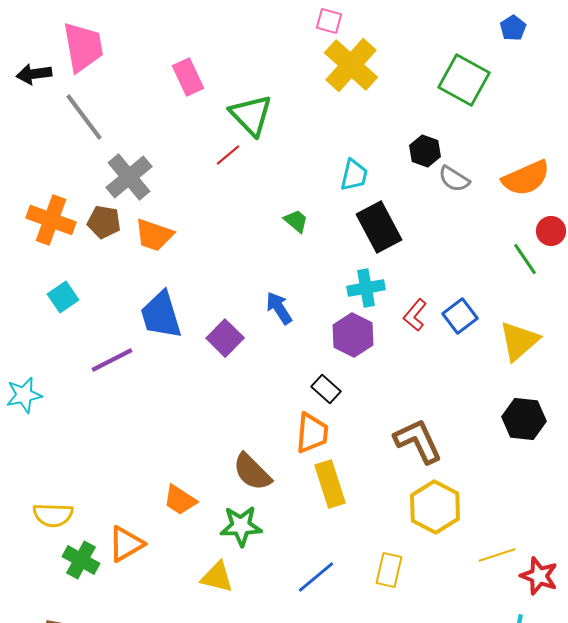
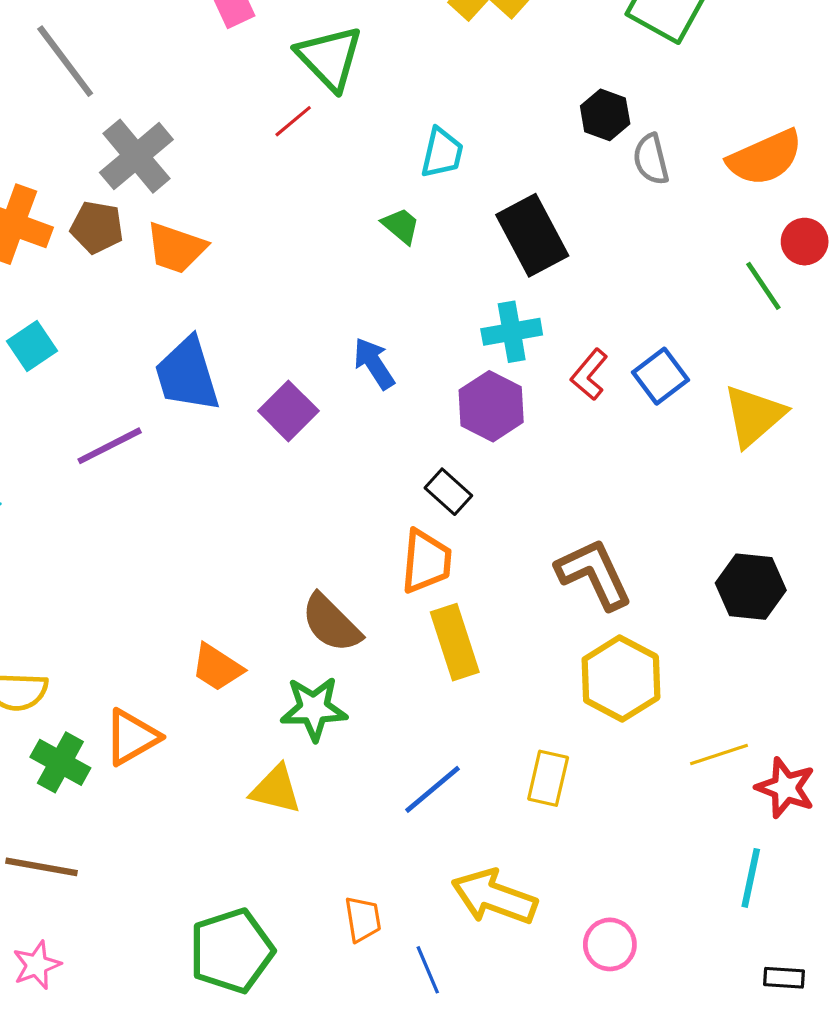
cyan trapezoid: (354, 175) -> (442, 153), moved
gray semicircle: (454, 179) -> (651, 159), turned 44
black hexagon: (524, 419) -> (751, 587), moved

